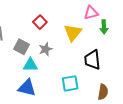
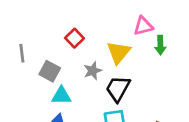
gray star: (46, 49) -> (93, 71), moved
black trapezoid: (92, 60) -> (118, 89), moved, turned 35

